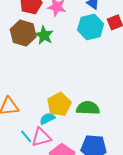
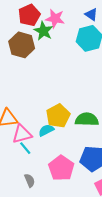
green star: (44, 35) -> (43, 31), moved
pink triangle: (41, 137) -> (22, 134), moved

